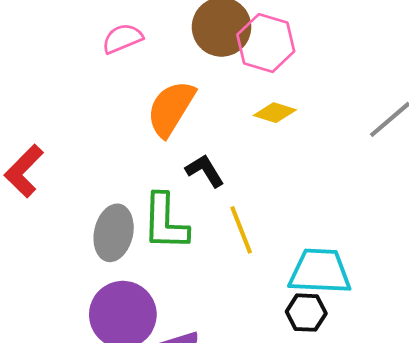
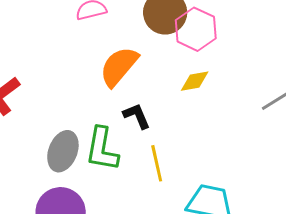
yellow diamond: (275, 113) -> (195, 81), turned -36

